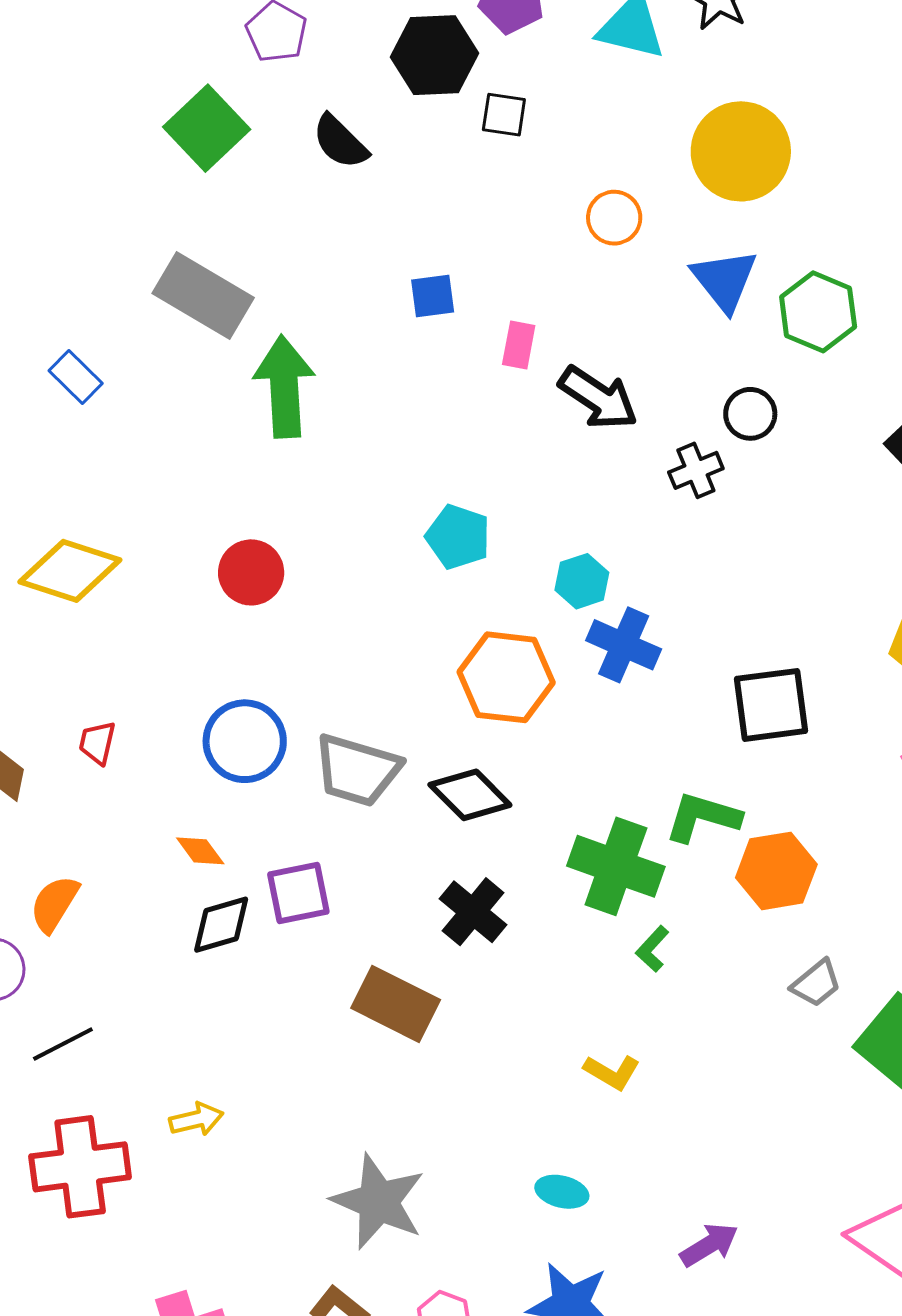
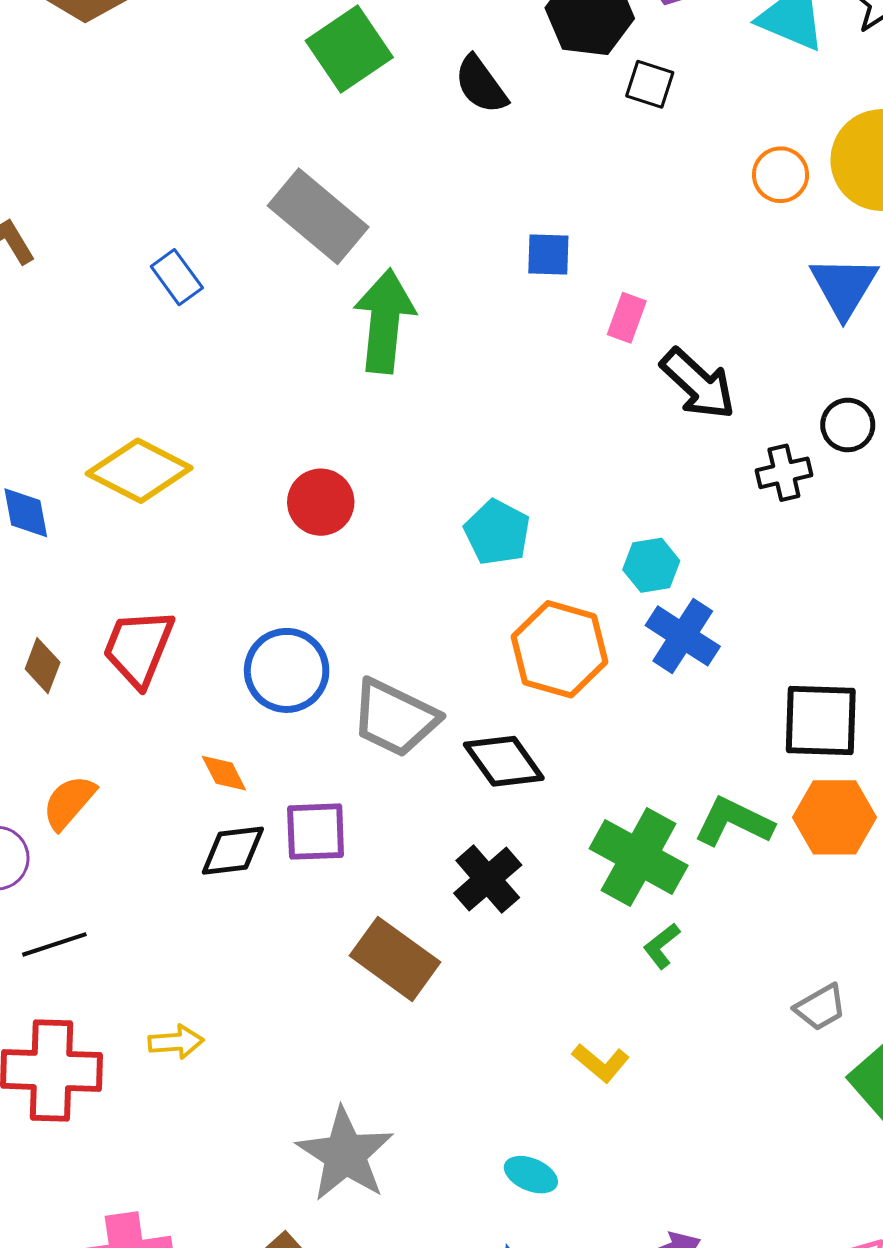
orange circle: (614, 218) -> (781, 175), moved
cyan pentagon: (458, 537) -> (497, 532), moved
red trapezoid: (97, 743) -> (138, 648), size x1.8
orange hexagon: (776, 871) -> (834, 817), moved

